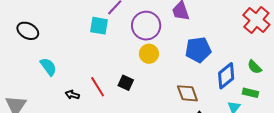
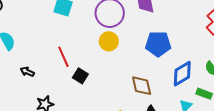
black square: (126, 83) -> (80, 76), moved
red line: (98, 87) -> (63, 57), moved

